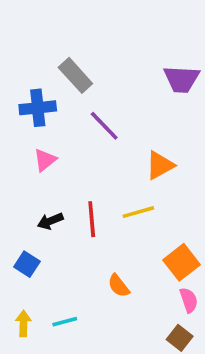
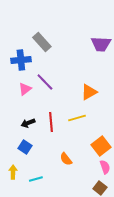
purple line: (104, 126) -> (45, 82), moved
blue square: (27, 264) -> (25, 147), moved
yellow arrow: (23, 323) -> (13, 172), moved

